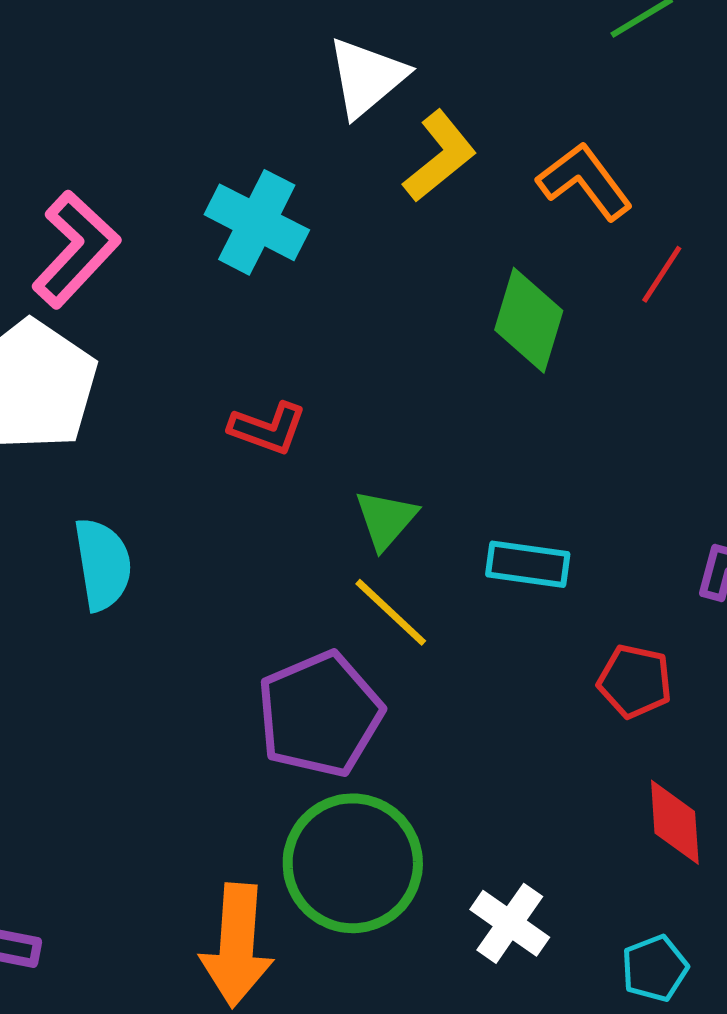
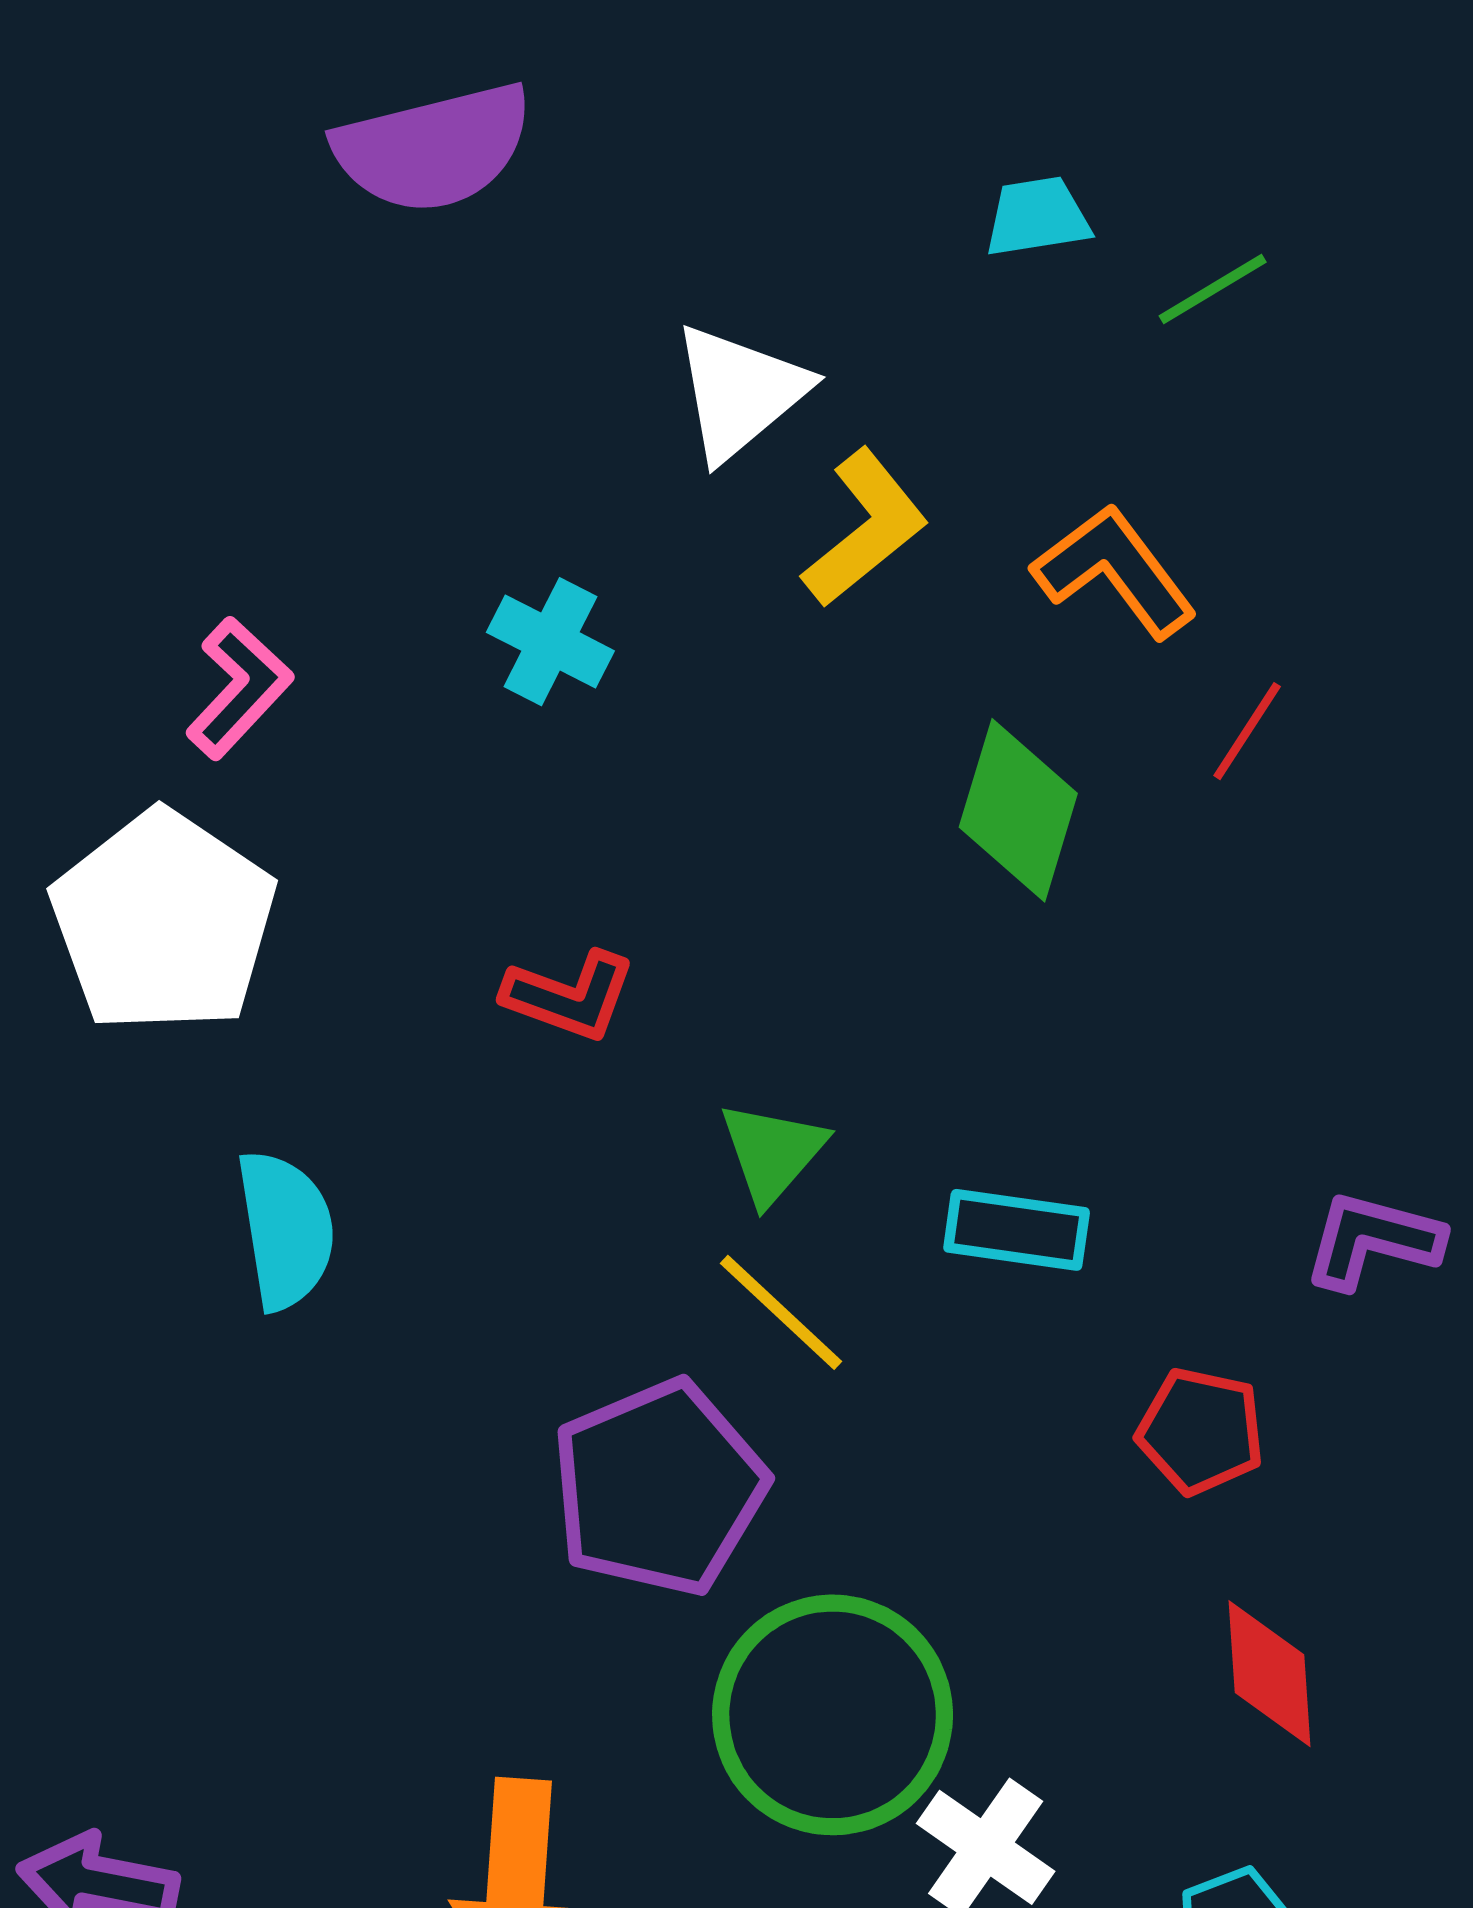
cyan cross: (257, 222) -> (550, 642), size x0.7
pink L-shape: (76, 249) -> (239, 688), size x0.7
green circle: (353, 863) -> (833, 1715), moved

